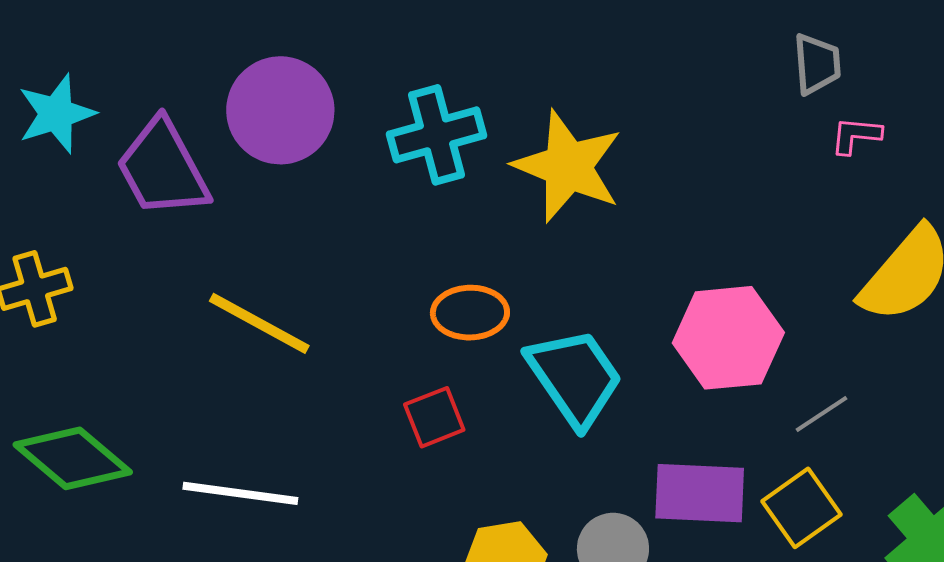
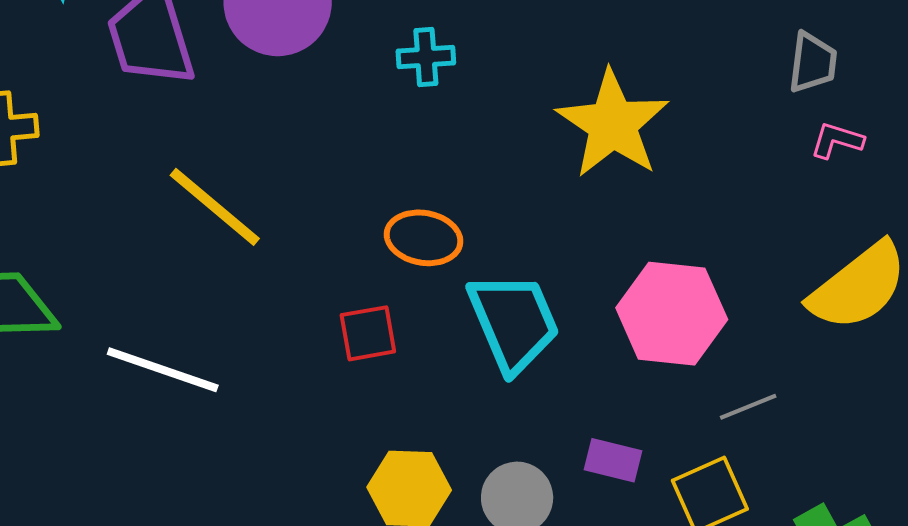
cyan cross: (436, 135) -> (426, 57), size x0.6
yellow star: (568, 166) -> (613, 124), moved
purple rectangle: (700, 493) -> (613, 460), size x0.6

